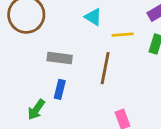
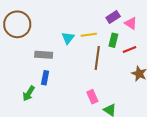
cyan triangle: (93, 17) -> (68, 38), moved, turned 40
brown line: (105, 68) -> (97, 58), moved

